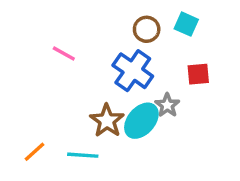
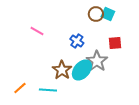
brown circle: (147, 29) -> (96, 14), moved
blue cross: (133, 71) -> (77, 41), size x0.6
gray star: (167, 105) -> (97, 61), size x1.5

